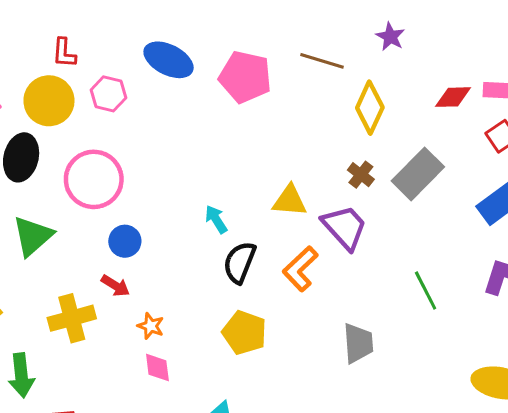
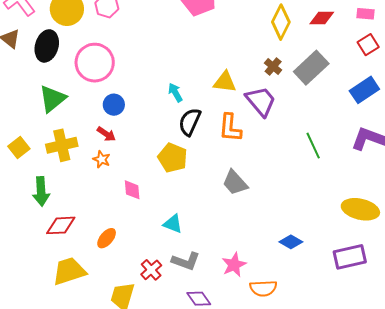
red diamond: (453, 97) -> (322, 18), moved
orange L-shape: (300, 269) -> (230, 128), turned -44
yellow cross: (72, 318) -> (62, 145), moved
orange star: (151, 326) -> (102, 159), moved
yellow pentagon: (244, 333) -> (173, 158), moved
gray trapezoid: (358, 343) -> (235, 183), moved, turned 140

